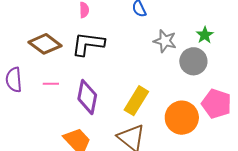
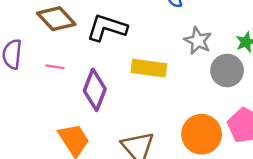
yellow rectangle: (136, 101) -> (149, 68), moved, turned 56

